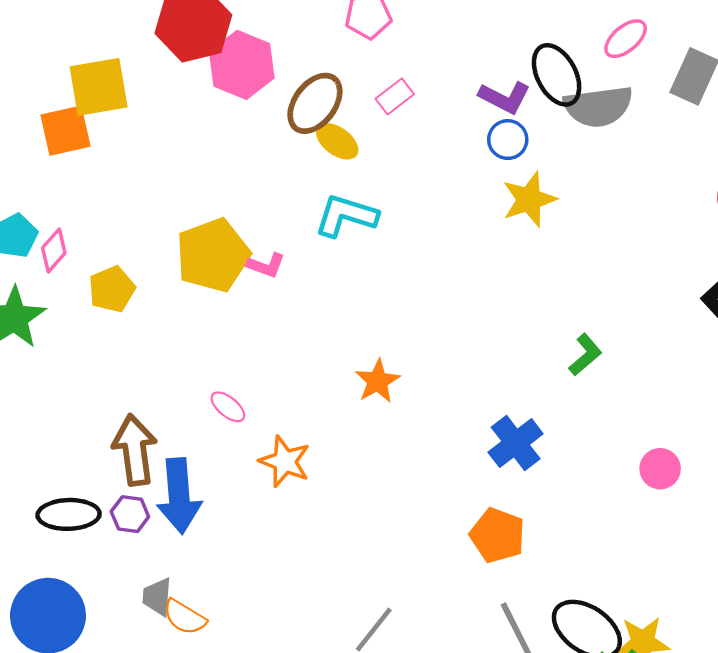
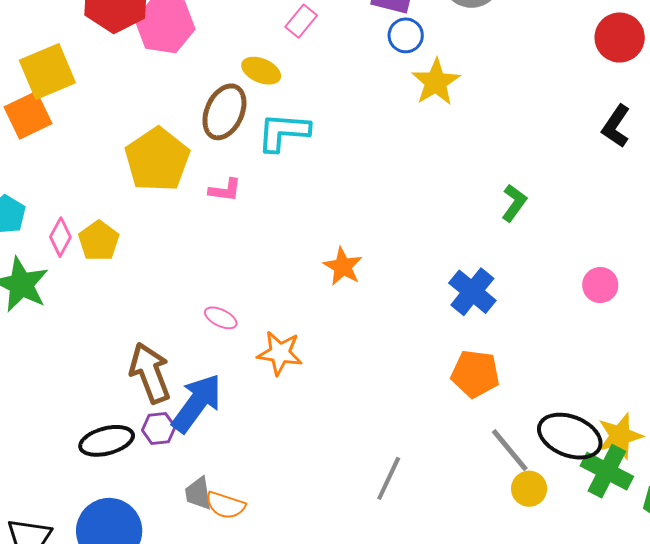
brown ellipse: (315, 103) -> (224, 112), moved
pink diamond: (54, 251) -> (60, 237), moved
yellow pentagon: (213, 255) -> (157, 160), moved
blue arrow: (179, 496) -> (197, 403), turned -126

